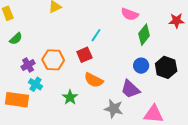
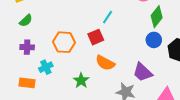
purple cross: (28, 65) -> (27, 47), moved, turned 32
blue circle: (141, 66) -> (154, 40), moved
cyan cross: (35, 84) -> (46, 67), turned 32
orange rectangle: (17, 100) -> (27, 83), size x0.7

